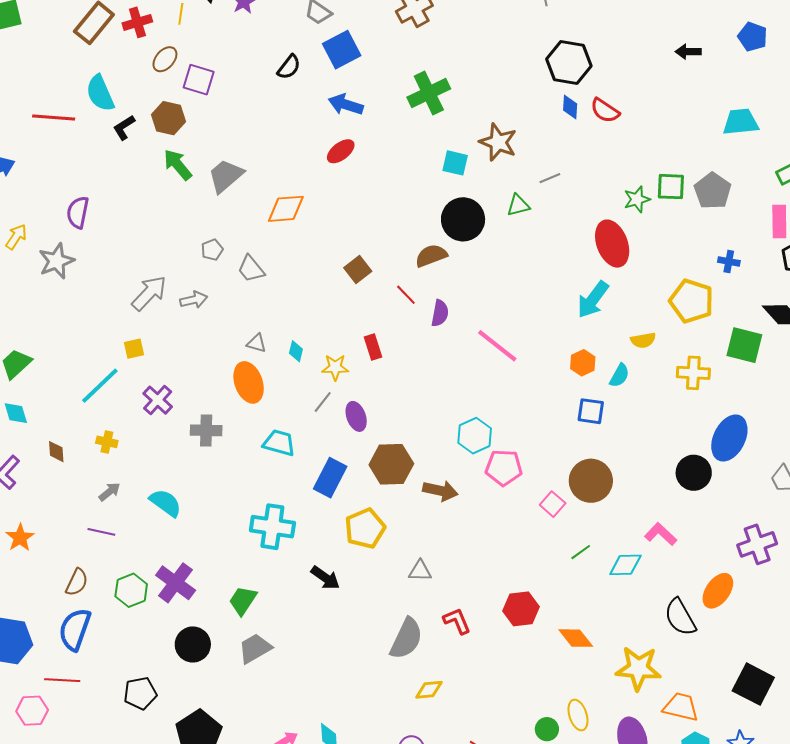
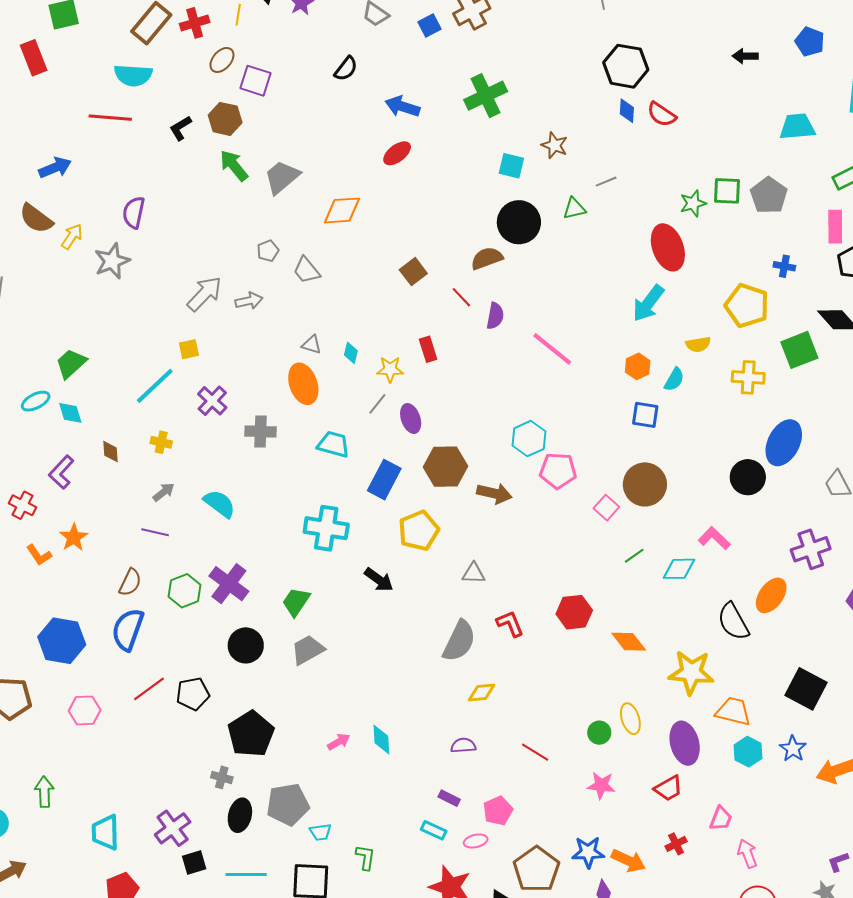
blue square: (342, 50) -> (429, 25), moved, size x0.6
cyan semicircle: (100, 93) -> (133, 75), moved, turned -63
brown star: (498, 142) -> (555, 145), size x0.7
green square: (744, 345) -> (799, 350), turned -36
red line: (62, 680) -> (149, 689), moved, turned -40

